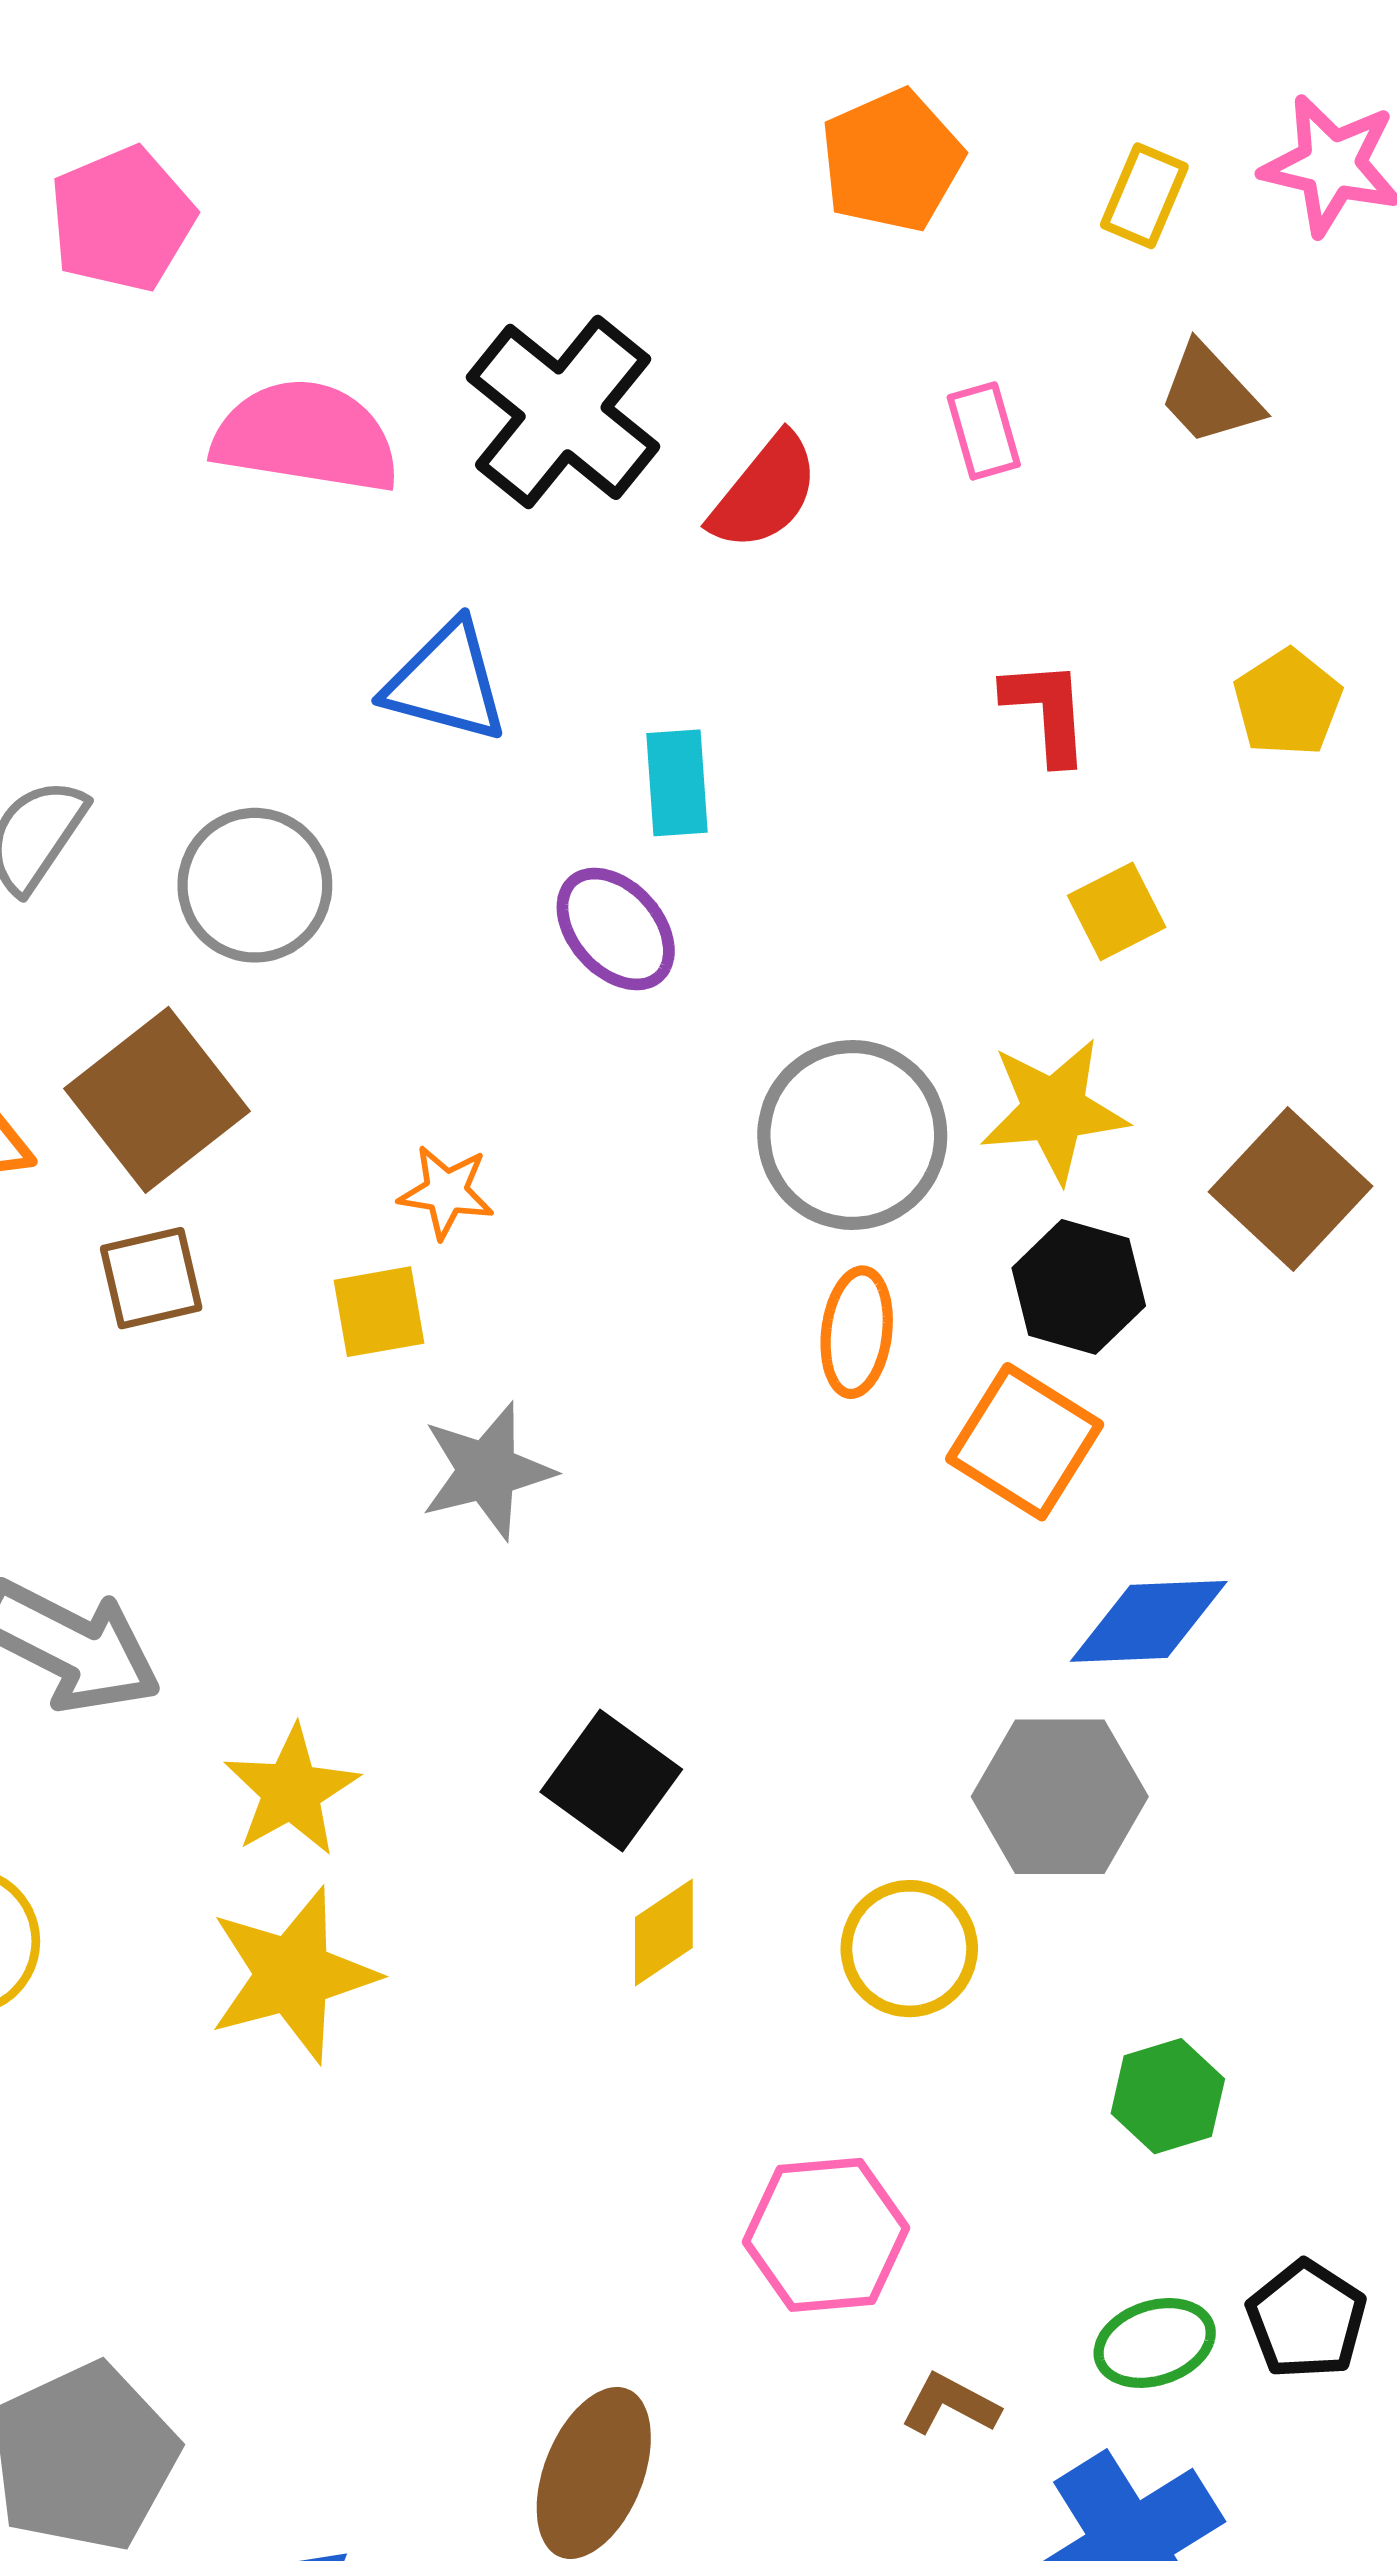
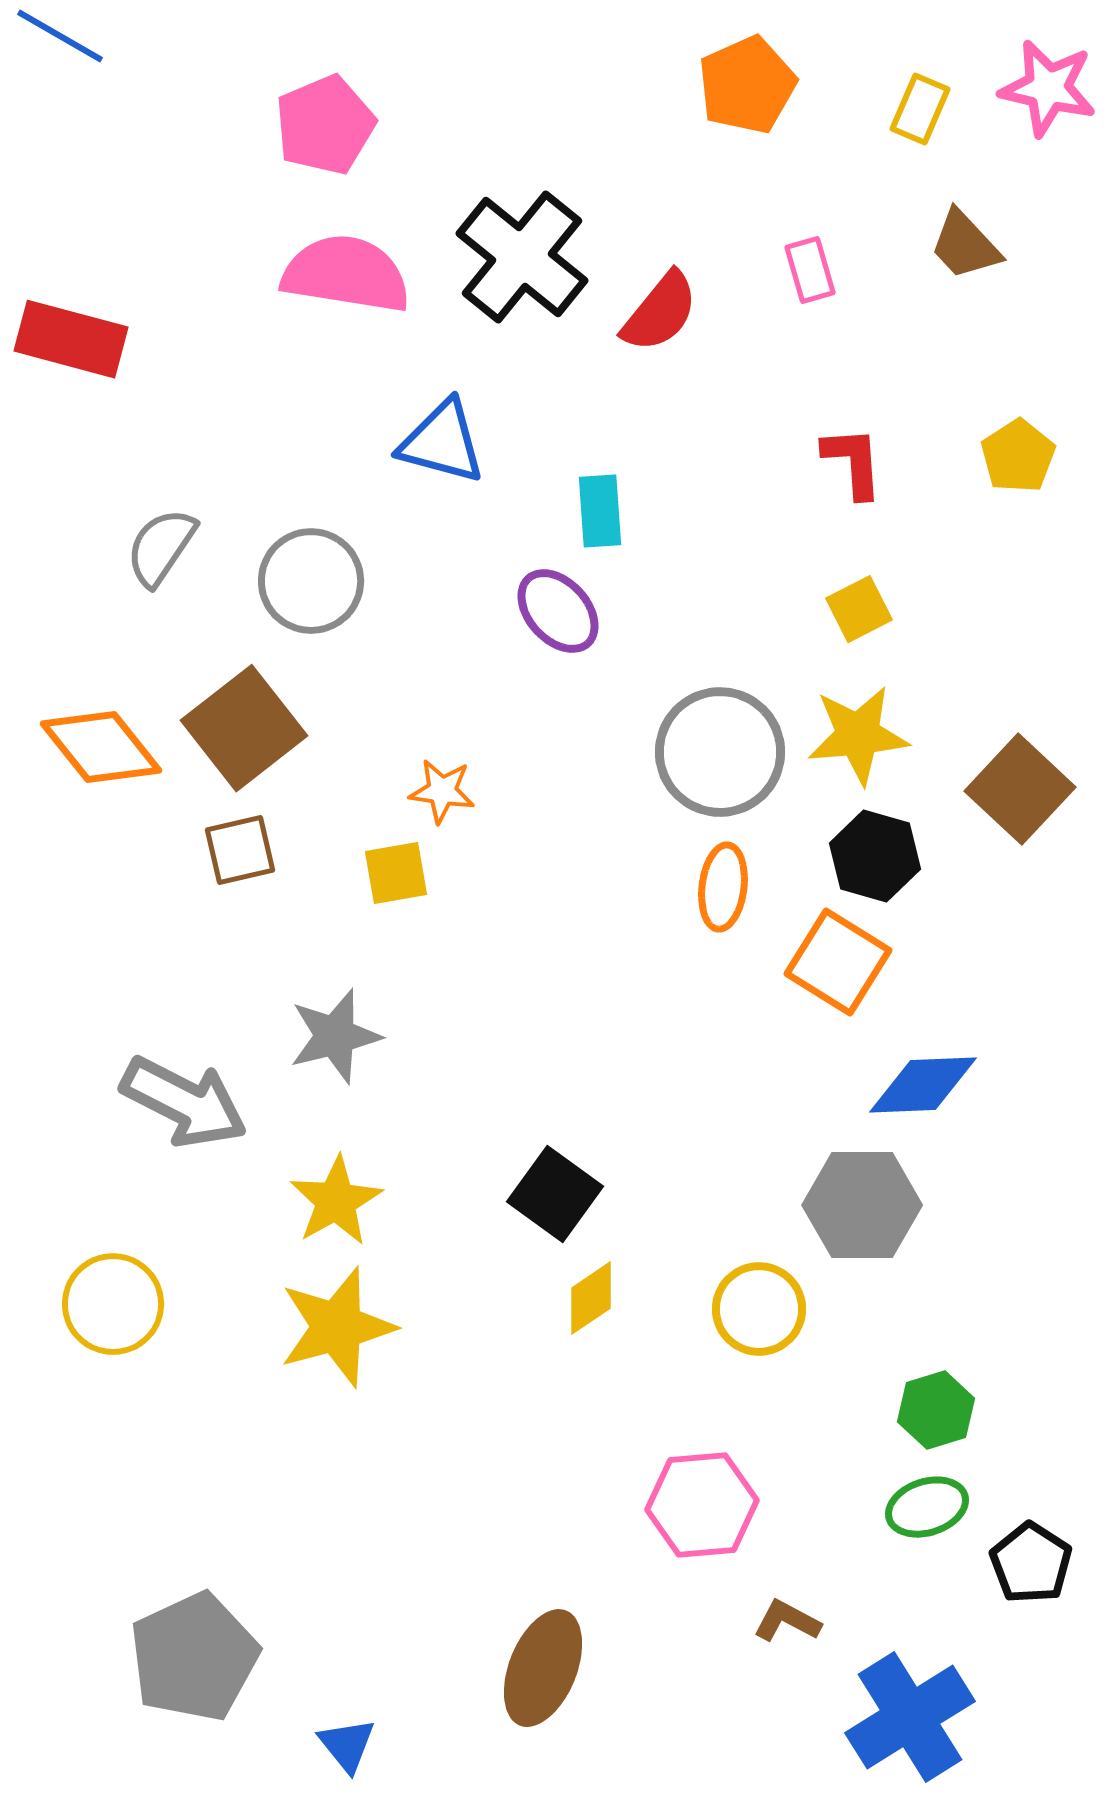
pink pentagon: (122, 219) -> (325, 125), moved
yellow square: (1117, 911) -> (859, 609), moved
gray star: (487, 1471) -> (335, 1036), moved
green ellipse: (1155, 2343) -> (927, 1507), moved

